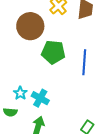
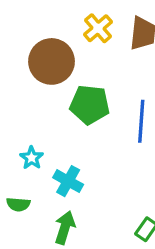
cyan star: (20, 93) -> (32, 158), moved

